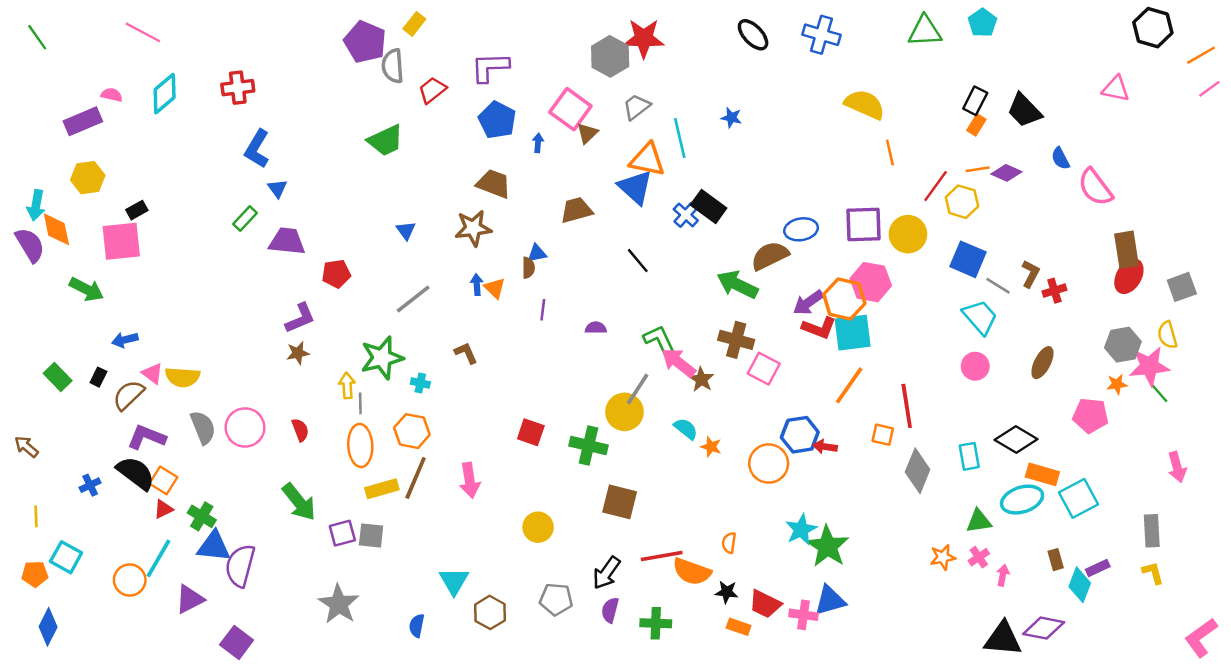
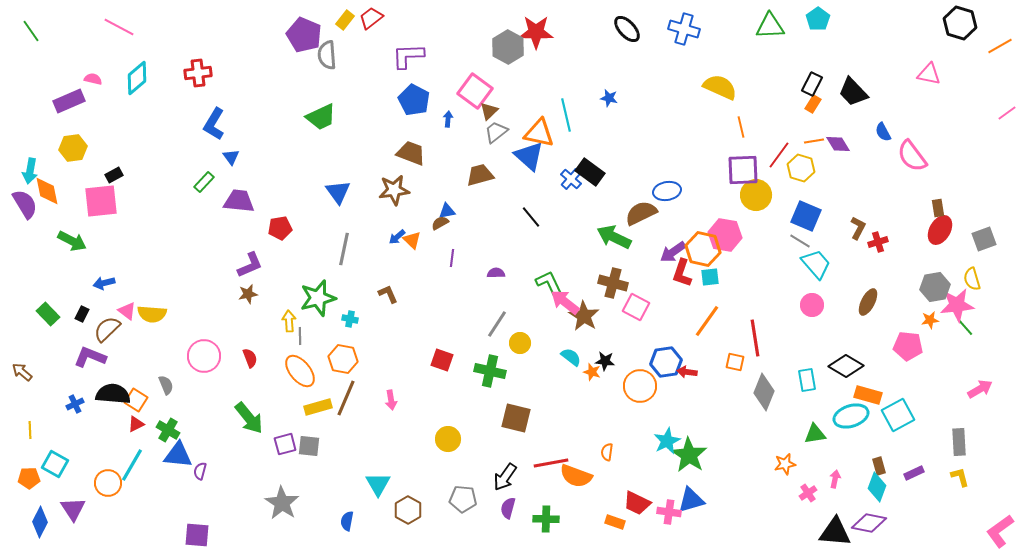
pink line: (1209, 89) -> (1007, 113), moved
red trapezoid: (432, 90) -> (371, 18), moved
gray trapezoid: (637, 107) -> (496, 132), moved
purple diamond: (1006, 173) -> (838, 144), turned 35
purple square: (864, 225) -> (743, 170), moved
blue triangle: (406, 231) -> (338, 192), size x1.5
brown rectangle: (1127, 250) -> (938, 208), size x0.6
brown semicircle: (528, 268) -> (440, 223), turned -120
blue arrow: (477, 285) -> (397, 237), turned -126
gray line: (998, 286) -> (800, 241), moved
gray line: (413, 299) -> (344, 249), turned -40
red L-shape: (819, 328) -> (682, 273), turned 88
cyan square: (853, 333) -> (710, 277), size x0.6
brown star: (701, 379) -> (584, 316), size x1.4
gray line: (638, 389) -> (497, 324), moved
yellow circle: (625, 412) -> (520, 343), size x0.7
gray semicircle: (203, 427) -> (166, 385), moved, size x0.7
purple L-shape: (147, 437) -> (90, 357), moved
orange ellipse: (360, 445) -> (300, 371), turned -36
pink arrow: (1177, 467) -> (980, 389), turned -105
black semicircle: (136, 473) -> (113, 394), turned -32
pink arrow: (470, 480) -> (391, 400), size x0.7
pink cross: (979, 557) -> (808, 493), moved
purple semicircle: (240, 566) -> (200, 471), size x0.5
cyan diamond: (1080, 585) -> (877, 487), moved
black star: (727, 592) -> (605, 361), moved
purple triangle: (190, 599) -> (73, 509), moved, turned -36
purple square: (237, 642) -> (197, 535), turned -32

